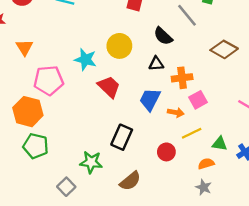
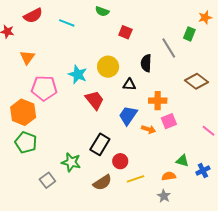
black semicircle: (163, 36) -> (146, 63), turned 42
black triangle: (156, 64) -> (129, 85), moved
yellow line: (192, 133) -> (136, 179), moved
red circle: (166, 152) -> (120, 161), moved

